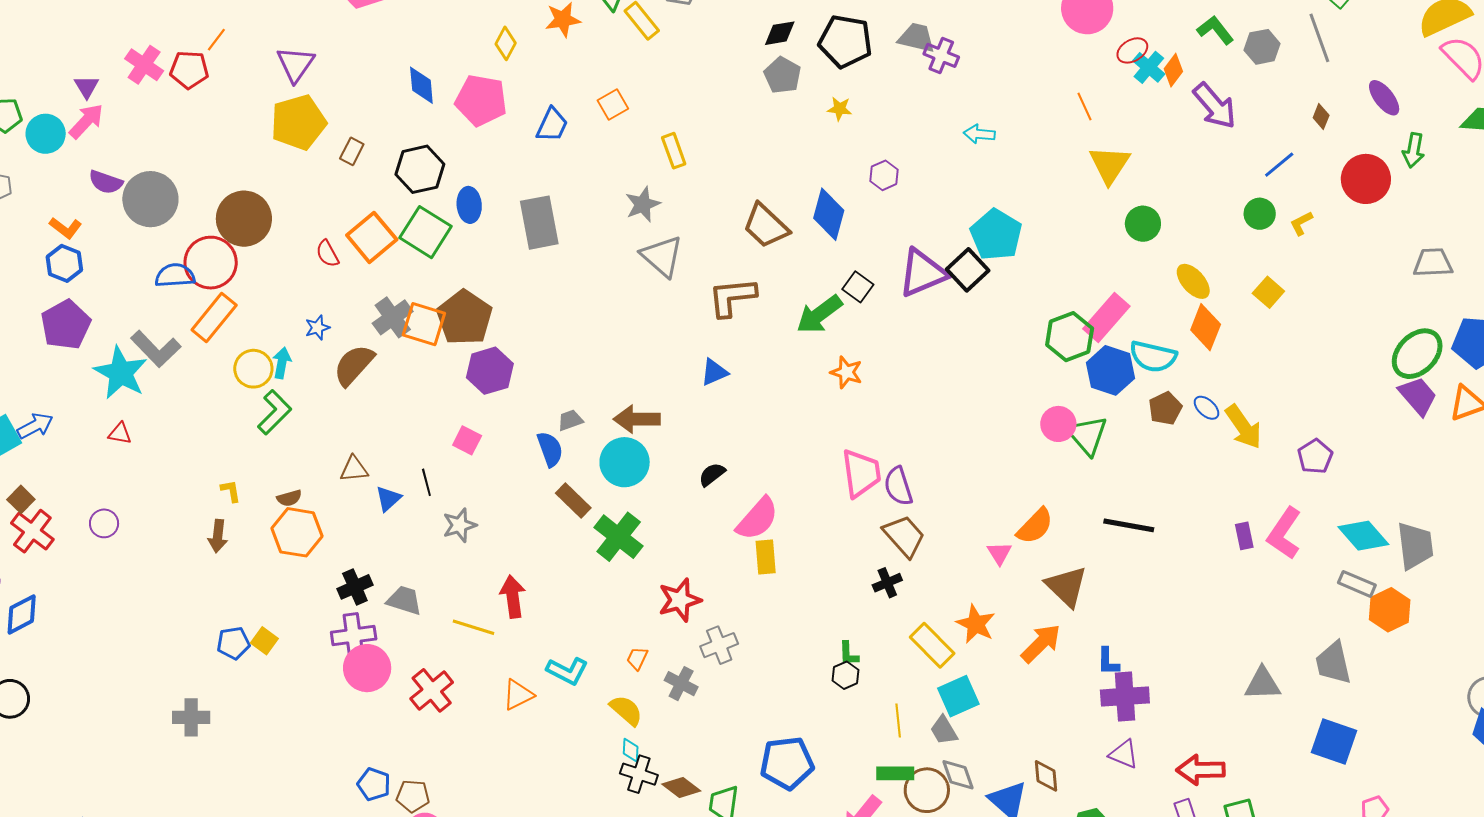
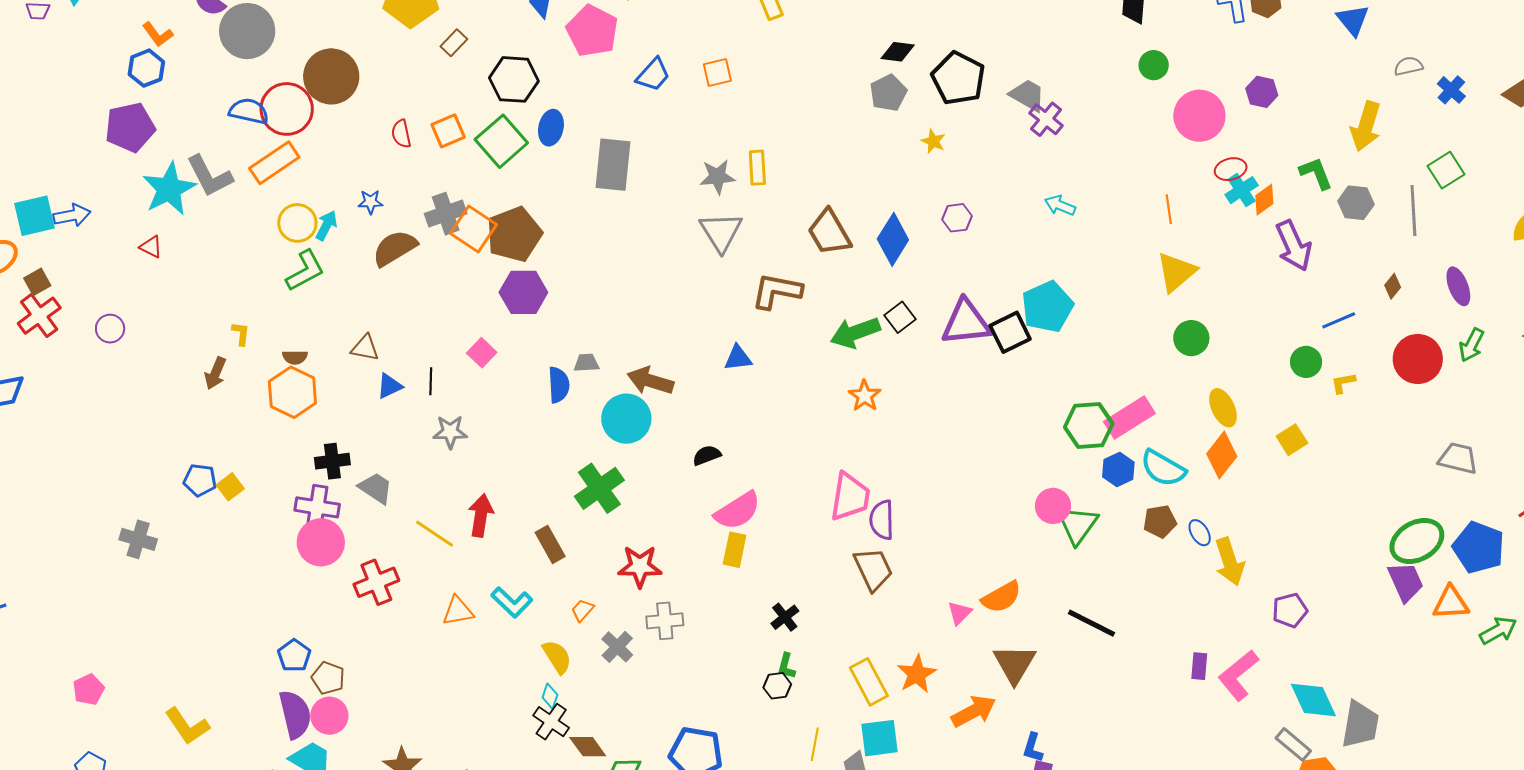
yellow rectangle: (674, 151) -> (757, 168), moved
orange square: (372, 237) -> (448, 131), size x0.7
blue hexagon: (1111, 370) -> (1118, 469), size x0.7
brown rectangle: (573, 501) -> (550, 544), moved
black cross: (887, 583) -> (785, 617), moved, turned -32

